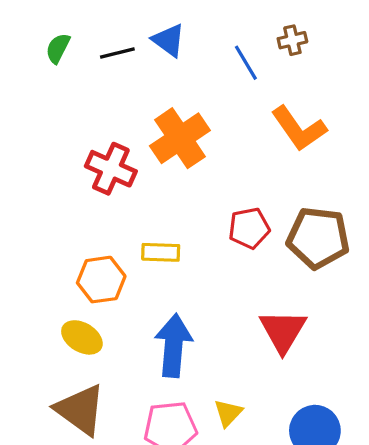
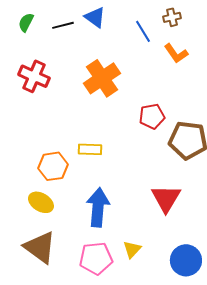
orange L-shape: (299, 129) -> (176, 53), moved, size x0.7
red cross: (111, 169) -> (34, 76), moved
red pentagon: (249, 228) -> (152, 116), moved

